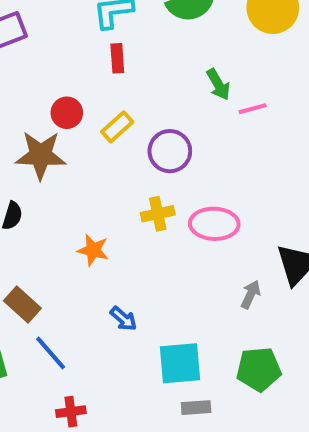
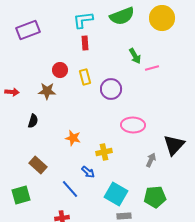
yellow rectangle: (117, 127) -> (85, 77), turned -63
brown star: (41, 155) -> (47, 91), size x0.7
yellow cross: (158, 214) -> (104, 152), moved
blue line: (51, 353) -> (70, 189), moved
cyan square: (180, 363) -> (116, 194), turned 35

